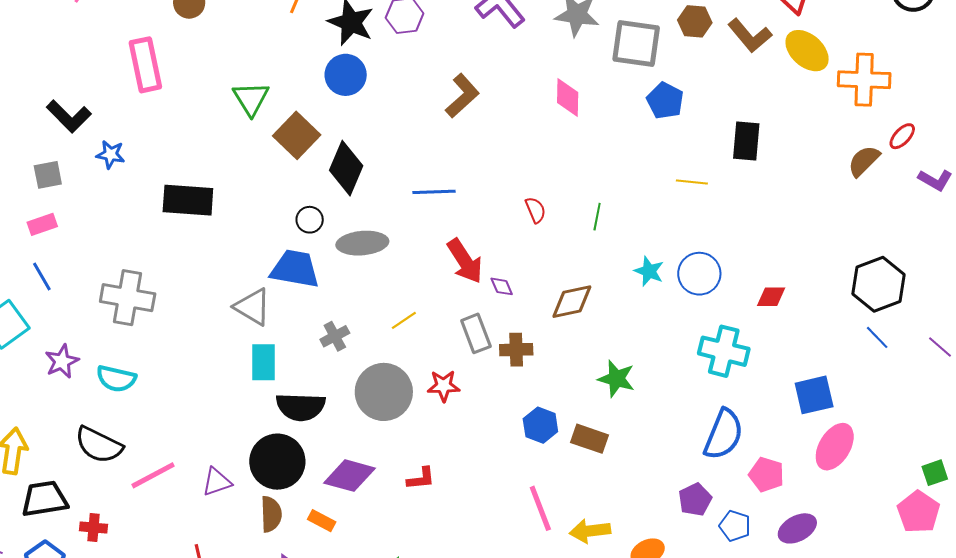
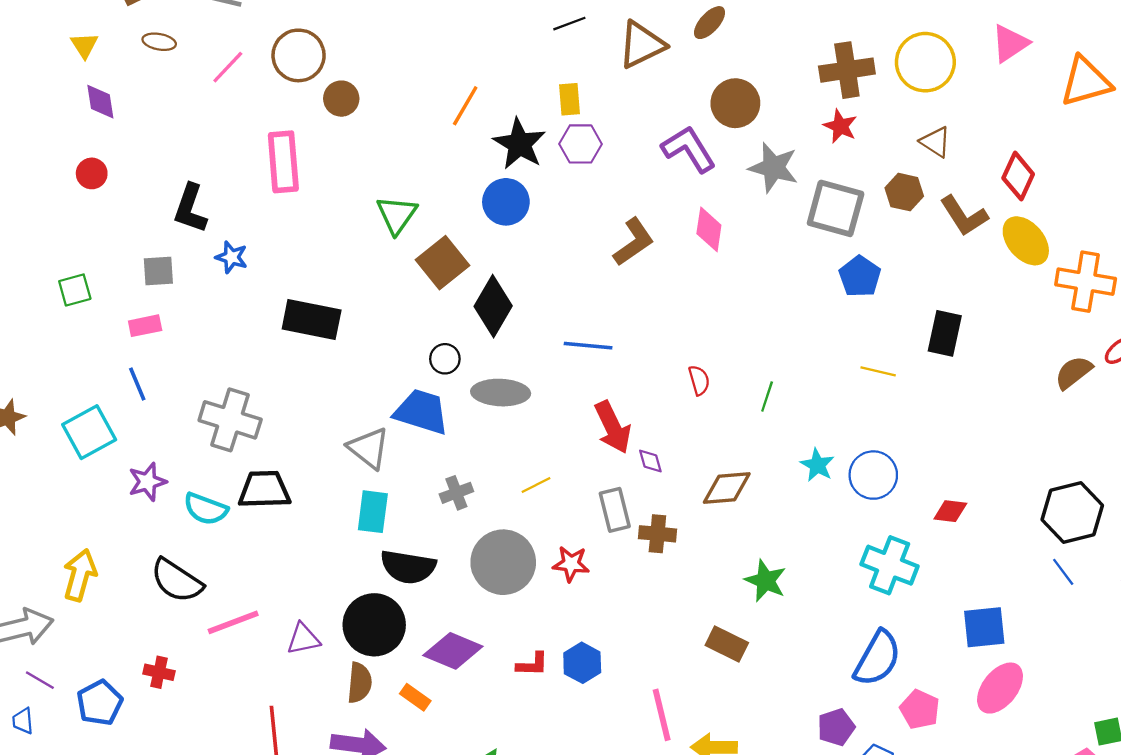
pink diamond: (568, 97) -> (709, 229), moved
black L-shape: (69, 116) -> (190, 209), turned 57
blue hexagon: (540, 425) -> (582, 663), moved
black trapezoid: (44, 499) -> (264, 490), moved

